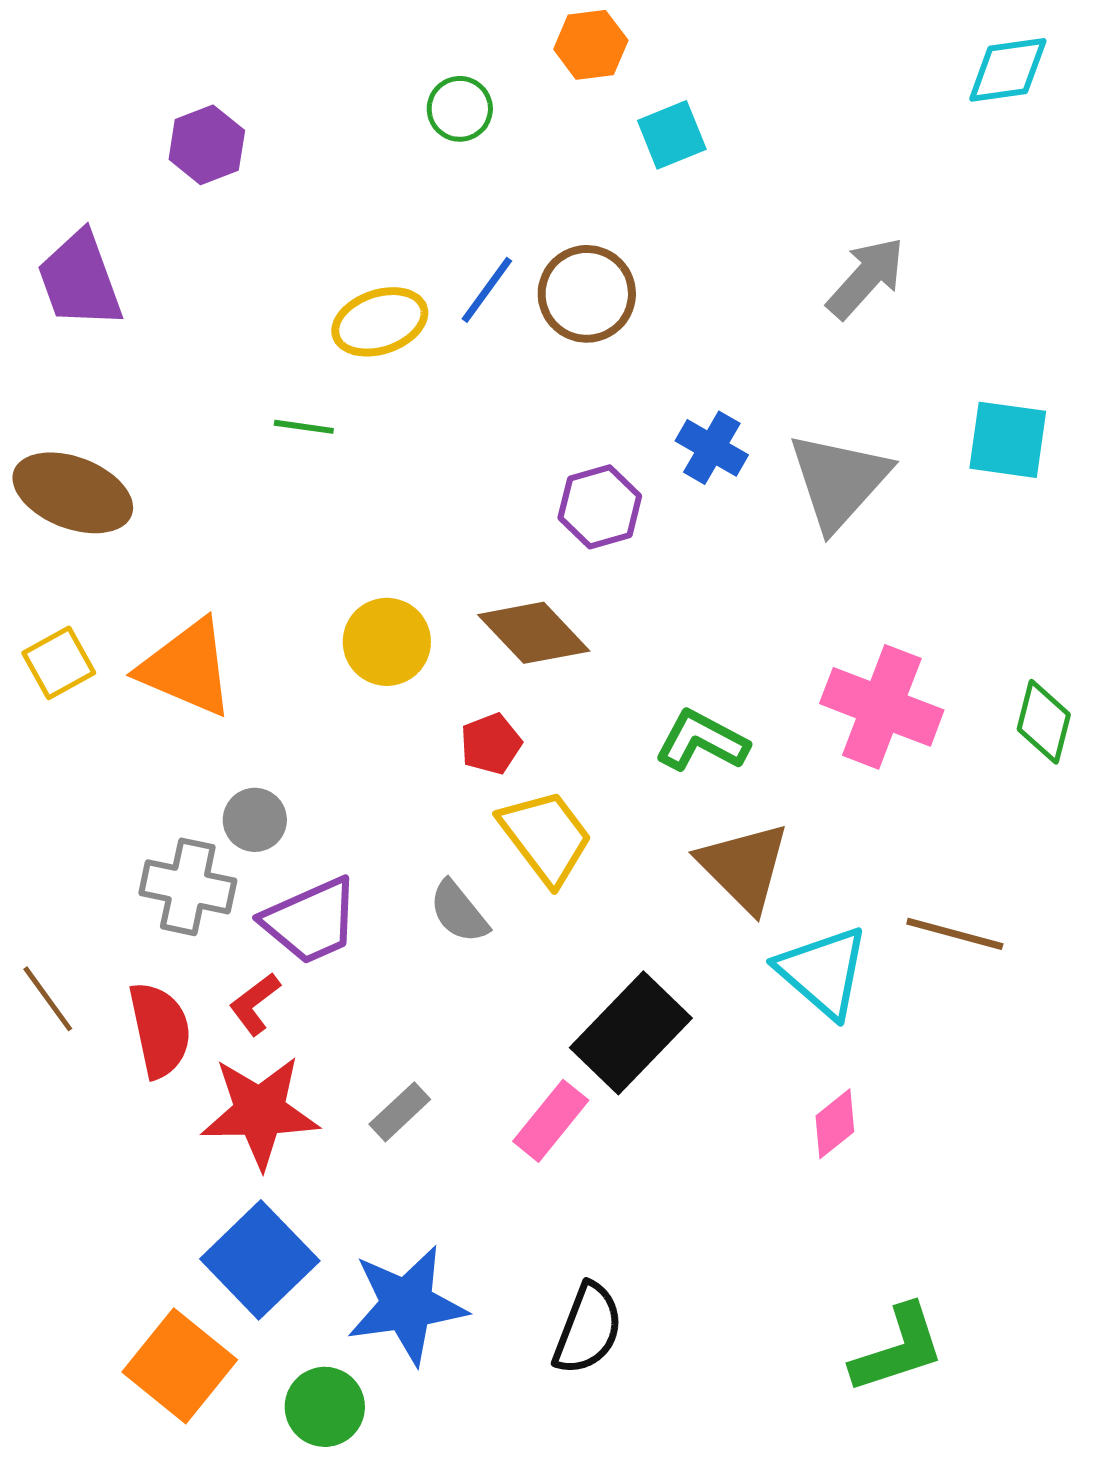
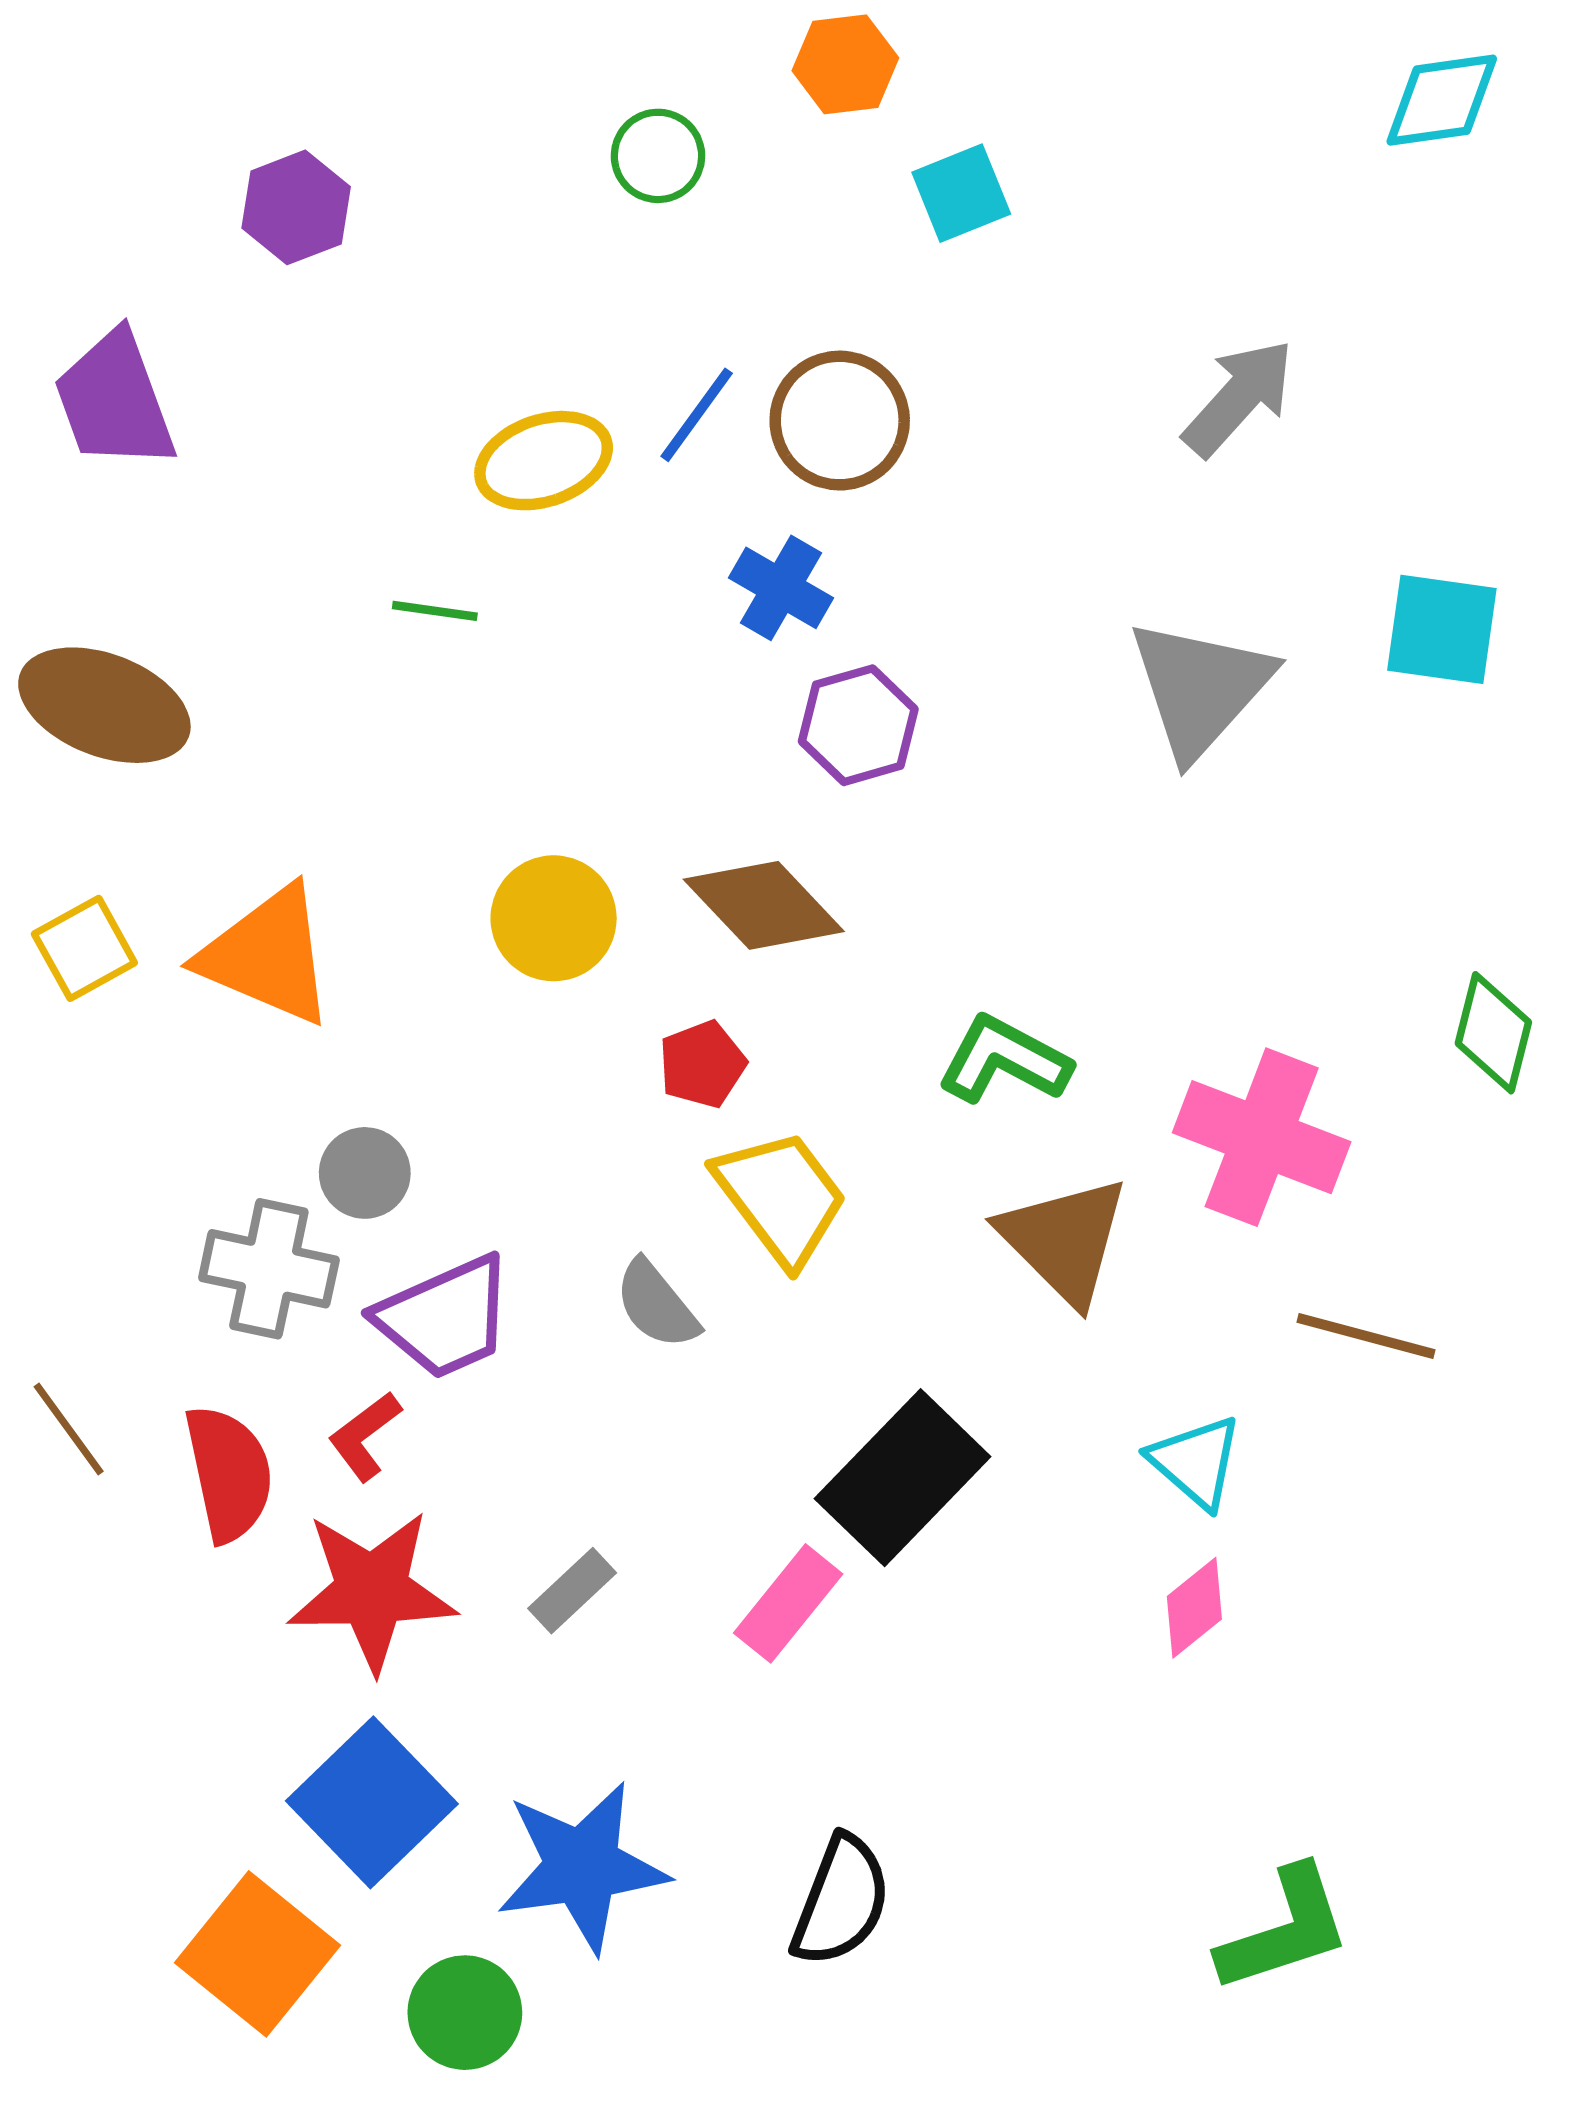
blue cross: (712, 448) -> (781, 588), moved
pink cross: (882, 707) -> (1262, 1137), moved
cyan triangle: (823, 972) -> (1196, 1462), moved, size x0.7

